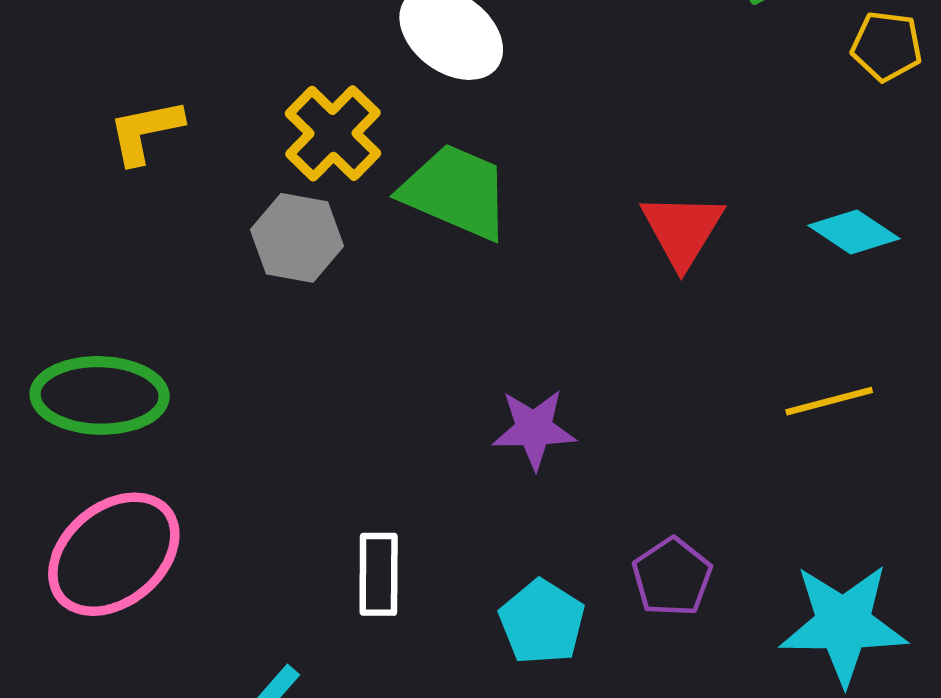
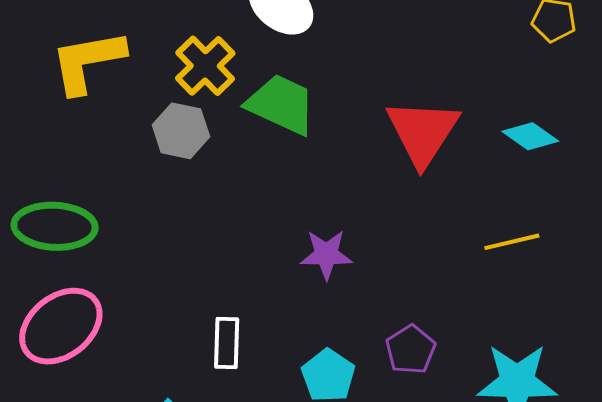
yellow L-shape: (145, 131) -> (88, 61), size x1.6
red triangle: (682, 230) -> (423, 132), size x1.4

